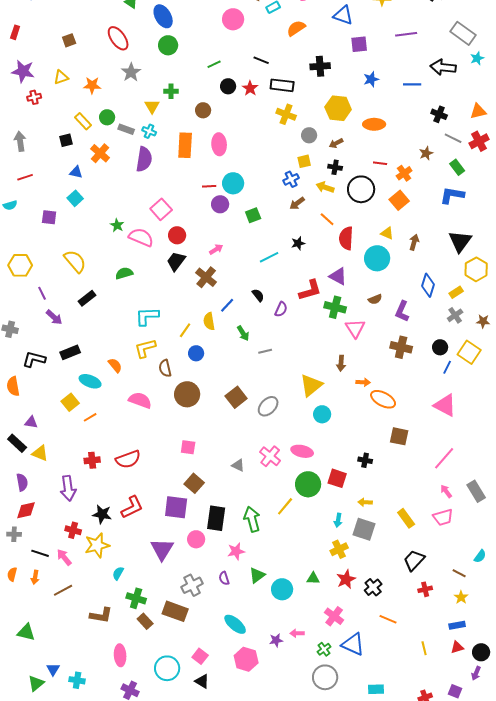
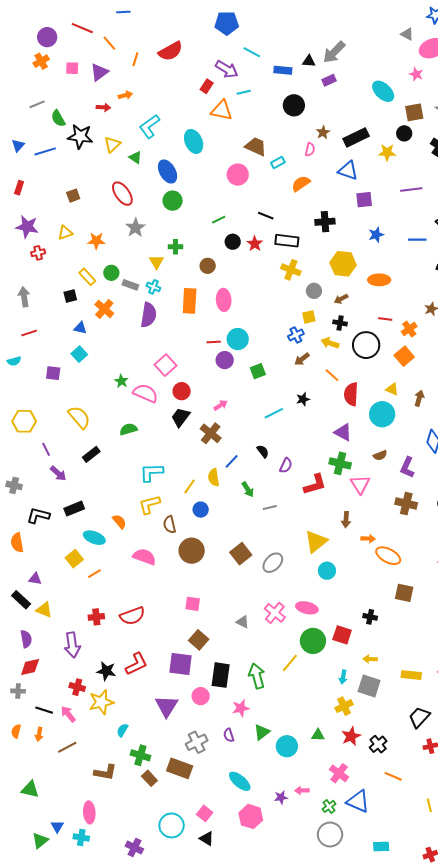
red L-shape: (310, 290) -> (315, 484), moved
yellow rectangle: (406, 518) -> (411, 675), turned -48
pink ellipse: (120, 655) -> (89, 812), moved

